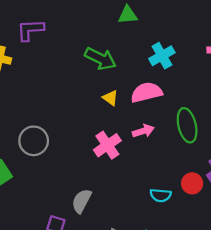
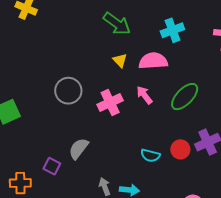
green ellipse: (187, 125) -> (185, 97), turned 48
pink arrow: (143, 131) -> (144, 95), turned -120
gray circle: (34, 141) -> (68, 91), moved

